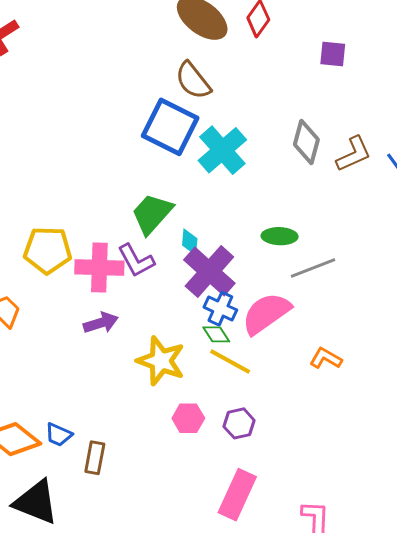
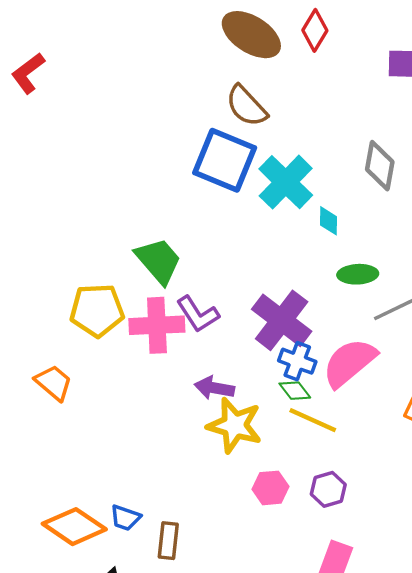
green trapezoid: (152, 214) -> (158, 261), moved, turned 102
cyan diamond: (190, 242) -> (329, 221), moved
purple arrow: (101, 323) -> (214, 388), moved, turned -148

